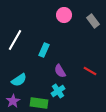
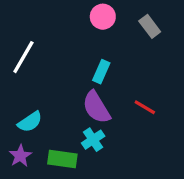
cyan rectangle: (44, 50) -> (101, 72), moved
purple semicircle: (60, 71) -> (96, 107), size x1.5

